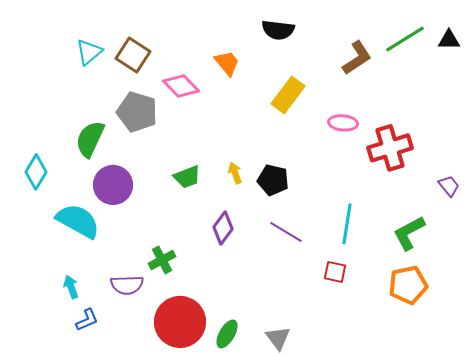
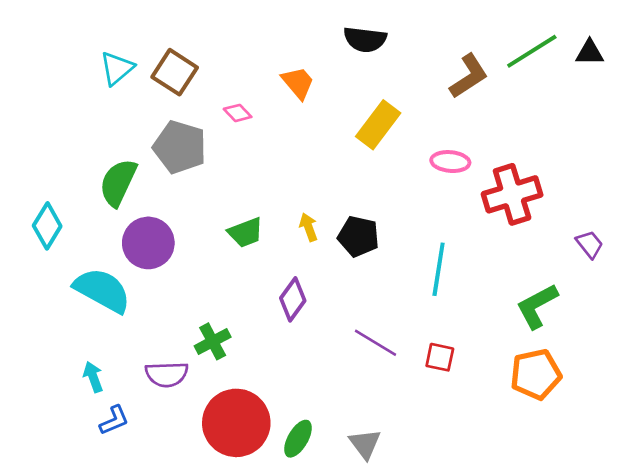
pink diamond: (181, 86) -> (238, 113), size x0.6
cyan line: (347, 224) -> (439, 269), moved
purple line: (286, 232) -> (375, 343), moved

